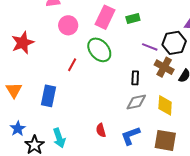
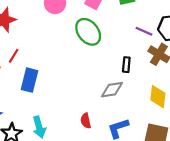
red line: (72, 65) -> (14, 56), moved
gray diamond: (136, 102) -> (112, 90), moved

